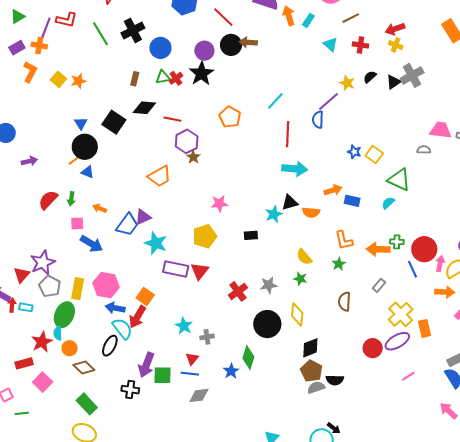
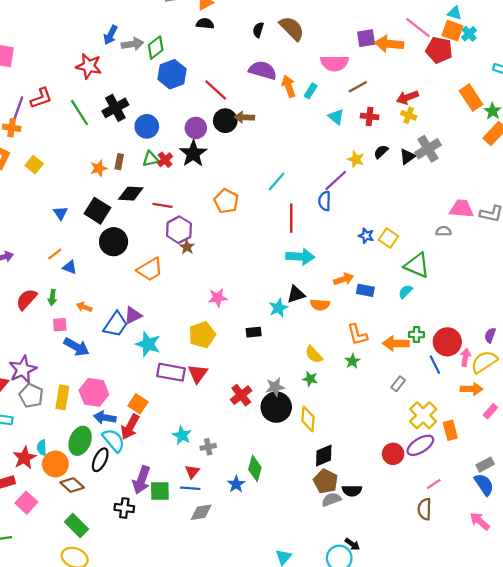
red L-shape: (67, 20) -> (41, 98), turned -30
orange star: (78, 81) -> (99, 168), moved
black circle: (85, 147) -> (114, 242), moved
brown semicircle: (344, 302) -> (425, 509), moved
green ellipse: (64, 315) -> (80, 441), moved
black circle: (267, 324) -> (276, 407), moved
orange circle: (70, 348) -> (55, 464), size x1.5

